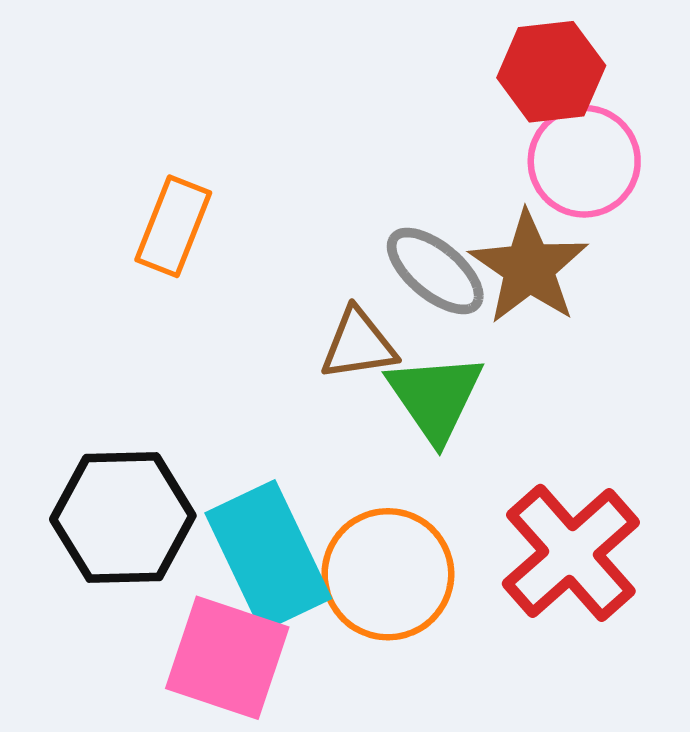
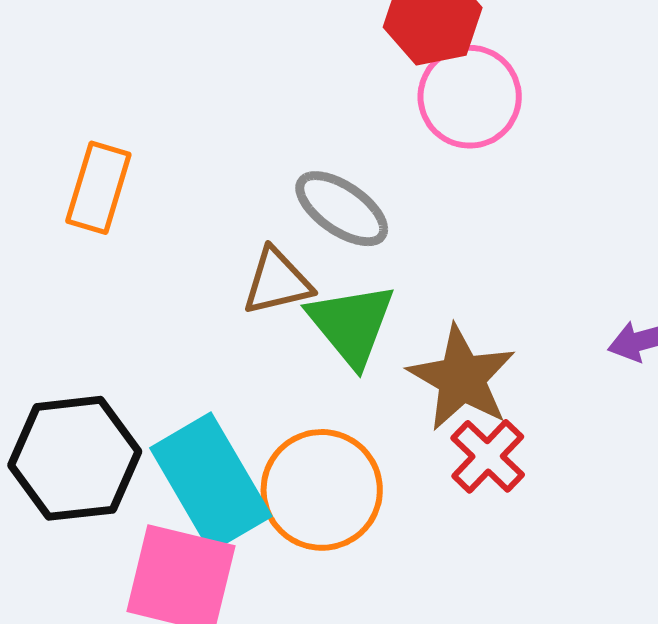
brown star: (529, 267) -> (462, 378), moved
red cross: (571, 553) -> (488, 456), size x0.6

